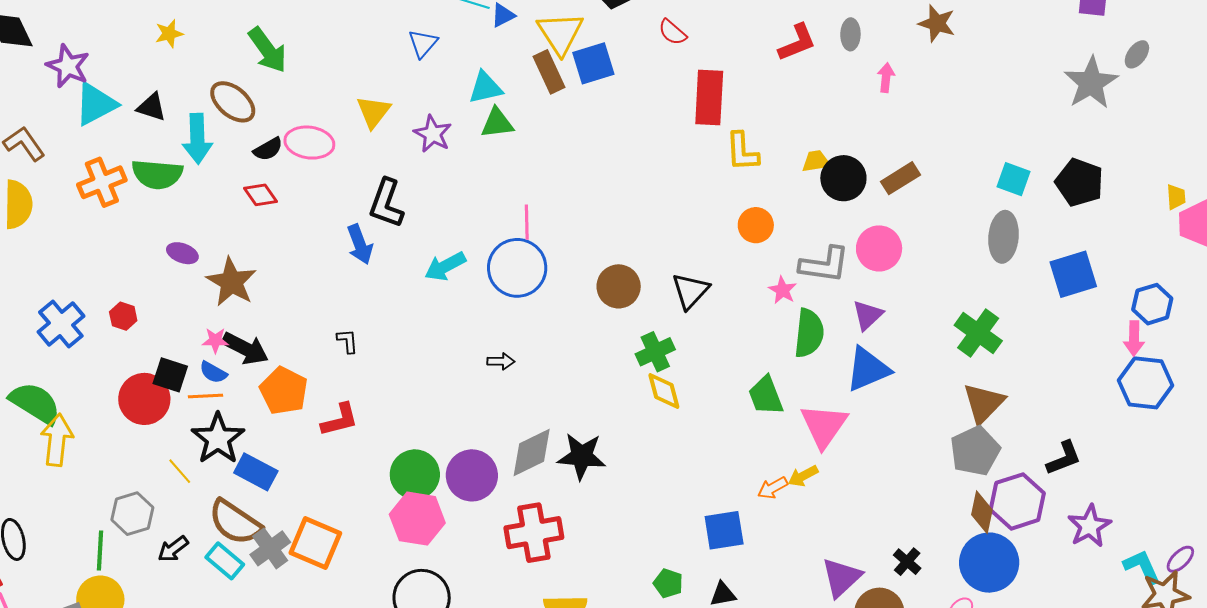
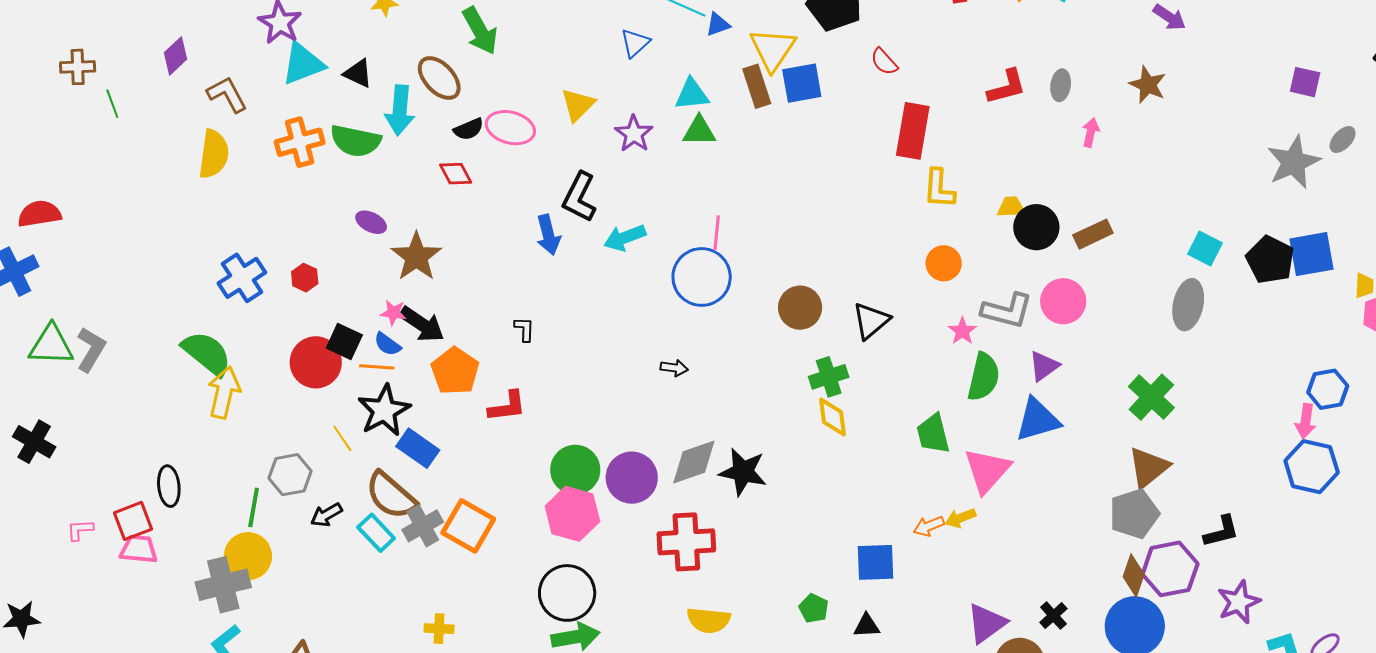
cyan arrow: (445, 266) -> (625, 238), moved
blue square: (1073, 274) -> (1311, 254), moved

